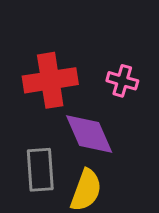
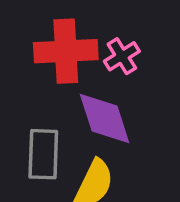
pink cross: (122, 81) -> (122, 56), moved, turned 36

